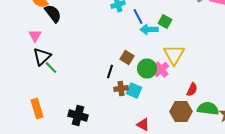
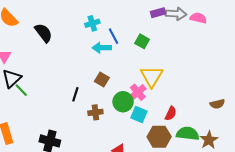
black semicircle: (53, 14) -> (44, 33), moved
cyan arrow: (149, 30) -> (102, 48), moved
green circle: (147, 69) -> (123, 102), moved
black line: (110, 72) -> (75, 94), moved
cyan square: (134, 91) -> (139, 114), moved

